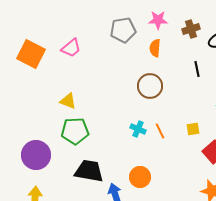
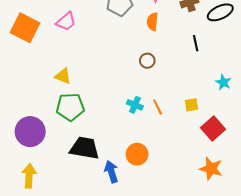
brown circle: (150, 86) -> (147, 61), size x0.6

